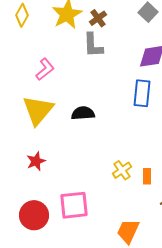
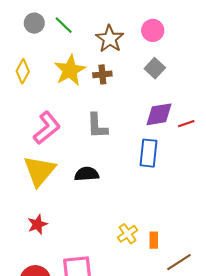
brown cross: (98, 18) -> (102, 74), turned 30
gray L-shape: (93, 45) -> (97, 126), moved
pink L-shape: (45, 69) -> (47, 128), size x1.4

